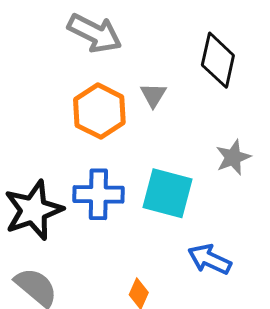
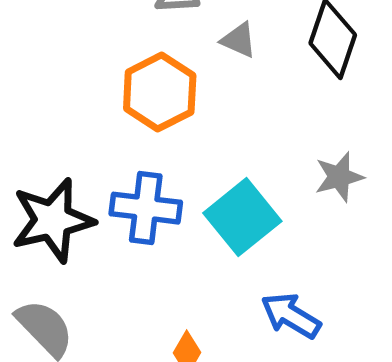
gray triangle: (153, 95) -> (239, 40), moved, turned -44
cyan square: (168, 193) -> (242, 217), turned 30

